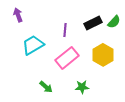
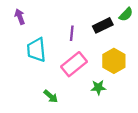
green semicircle: (114, 22) -> (126, 14), moved
cyan trapezoid: (33, 45) -> (36, 50), turned -65
green star: (82, 87) -> (98, 87), moved

